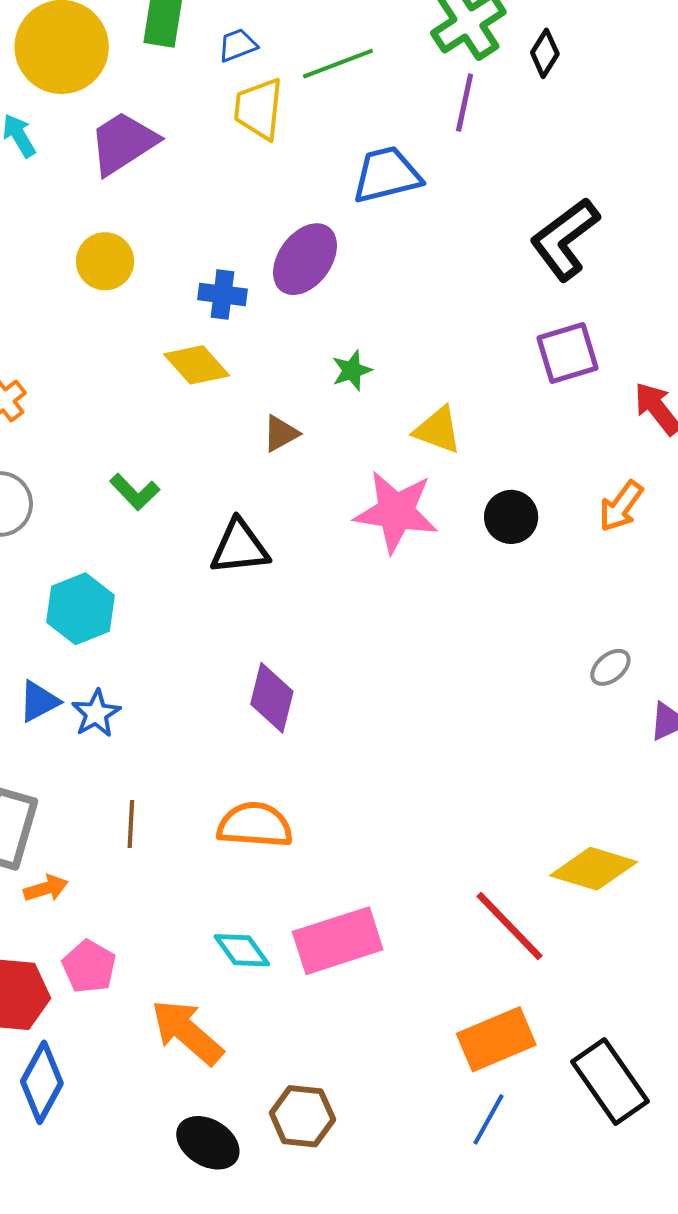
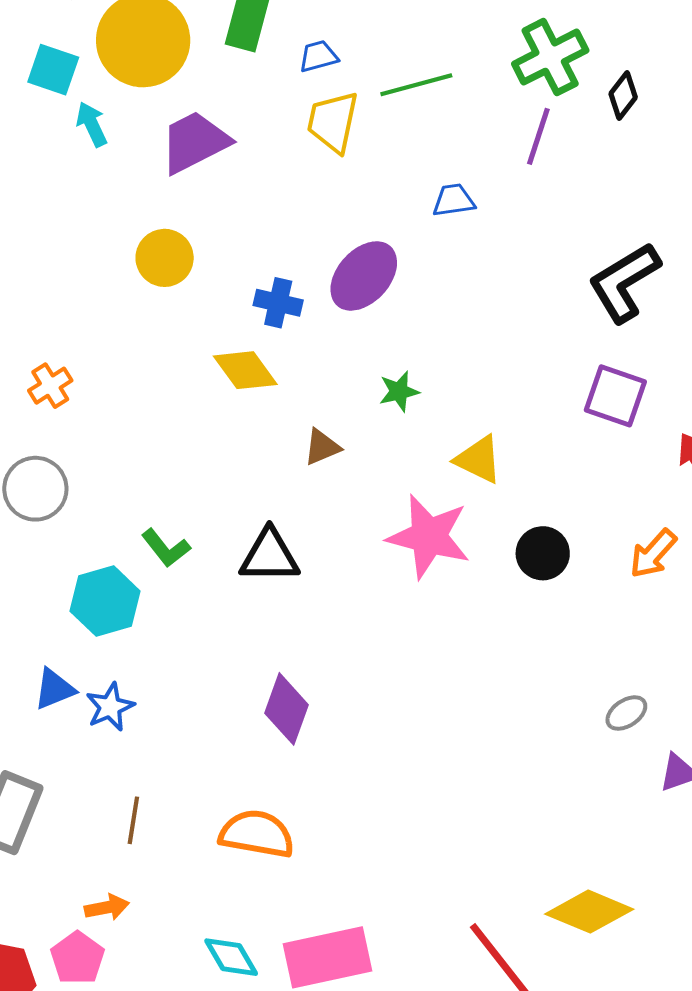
blue trapezoid: (387, 175) -> (454, 200), size x0.6
purple square: (568, 353) -> (615, 396), turned 30
green L-shape: (135, 492) -> (166, 548), moved
orange arrow: (46, 888) -> (107, 907), moved

